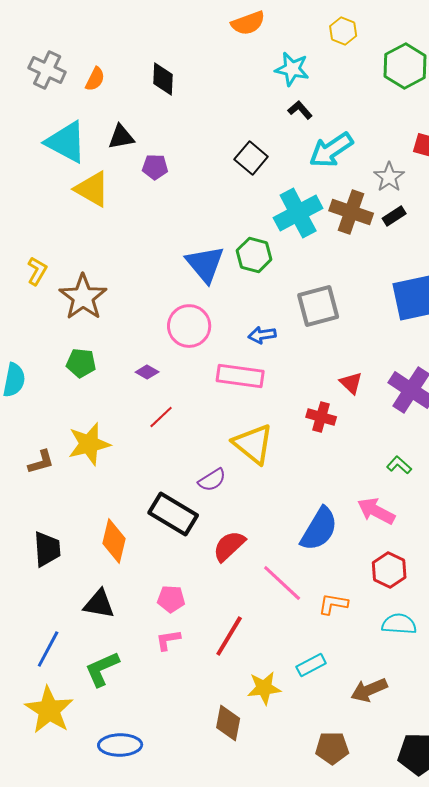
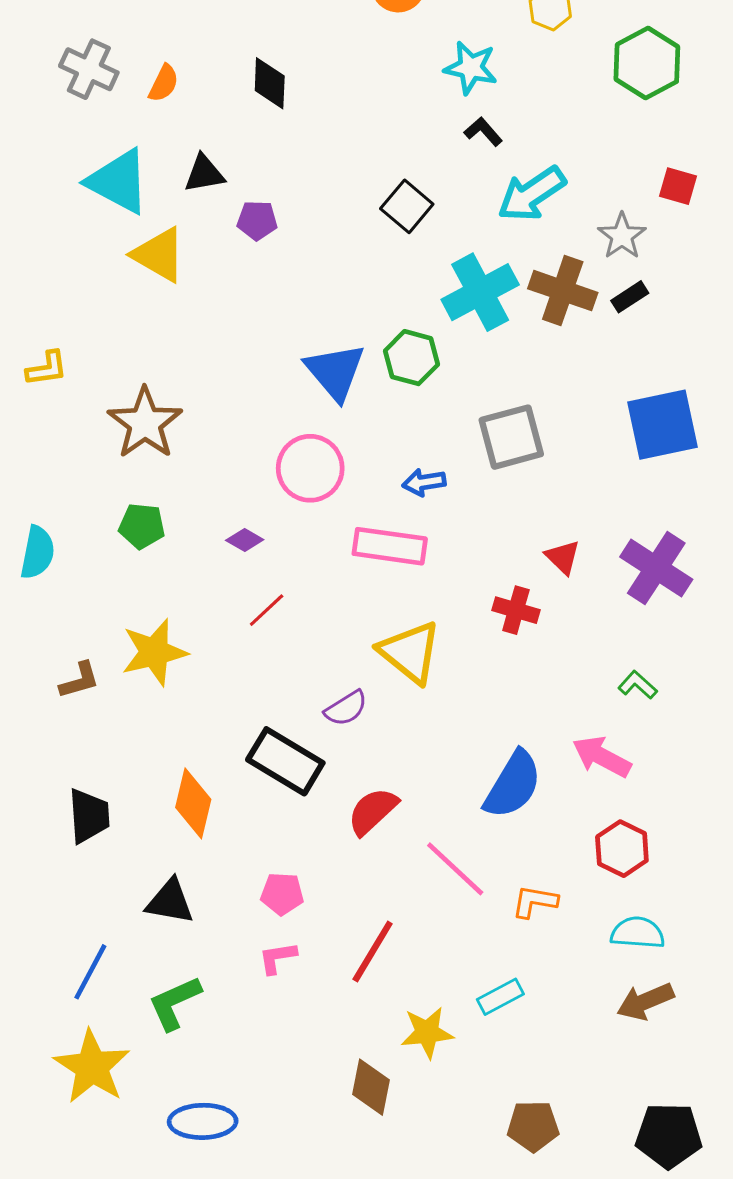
yellow L-shape: (37, 271) -> (47, 369), moved, turned 52
brown arrow: (369, 690) -> (645, 1001), moved

